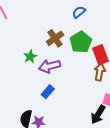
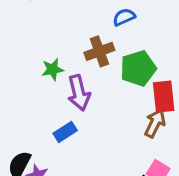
blue semicircle: (79, 12) -> (124, 17), moved
purple arrow: (50, 66) -> (79, 93), turned -105

